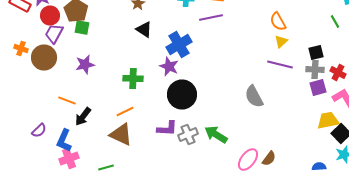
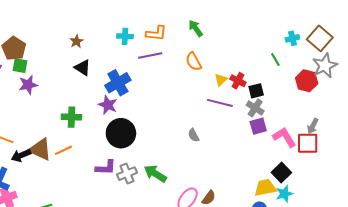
orange semicircle: (278, 22) -> (194, 62), moved
purple star: (85, 64) -> (28, 85), moved
gray cross: (315, 70) -> (255, 108), turned 30
red cross: (338, 72) -> (238, 81), moved
gray semicircle: (254, 96) -> (194, 135), size x0.6
black arrow: (83, 116) -> (21, 155), turned 30
yellow trapezoid: (328, 120) -> (265, 188), moved
brown triangle: (121, 134) -> (40, 149), moved

